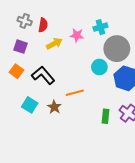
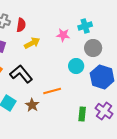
cyan cross: (100, 27) -> (85, 26), moved
pink star: (77, 35) -> (63, 35), moved
gray circle: (117, 49) -> (93, 48), size x0.7

